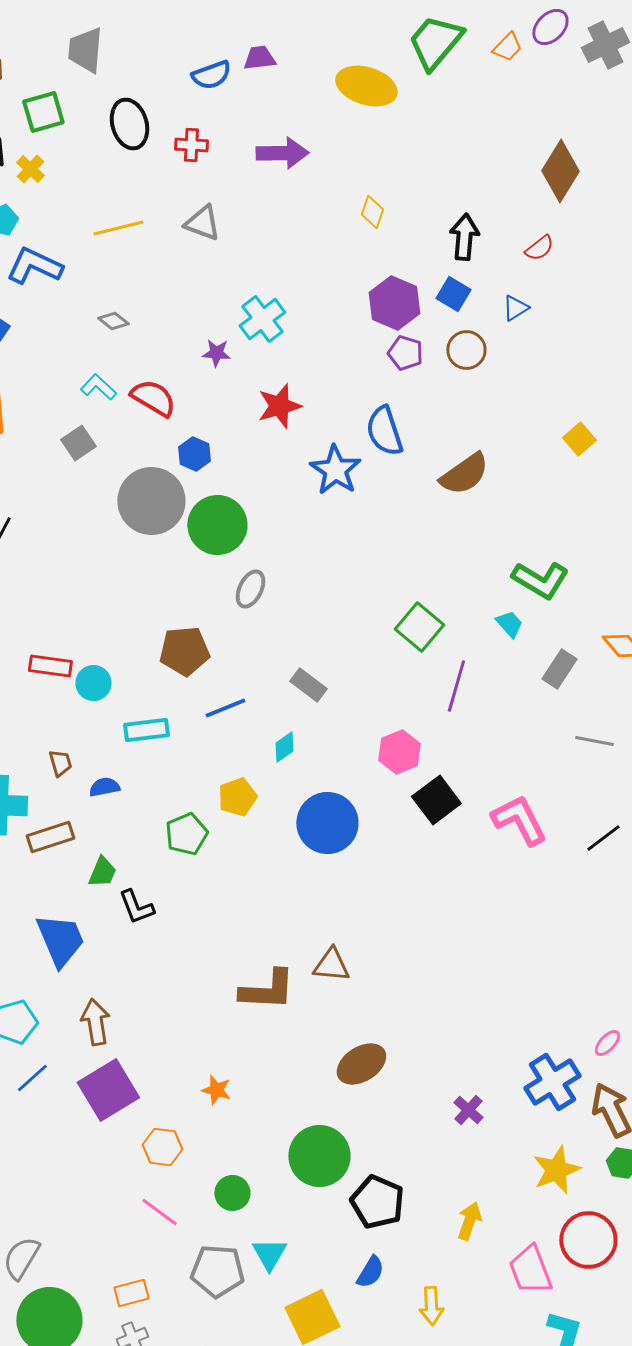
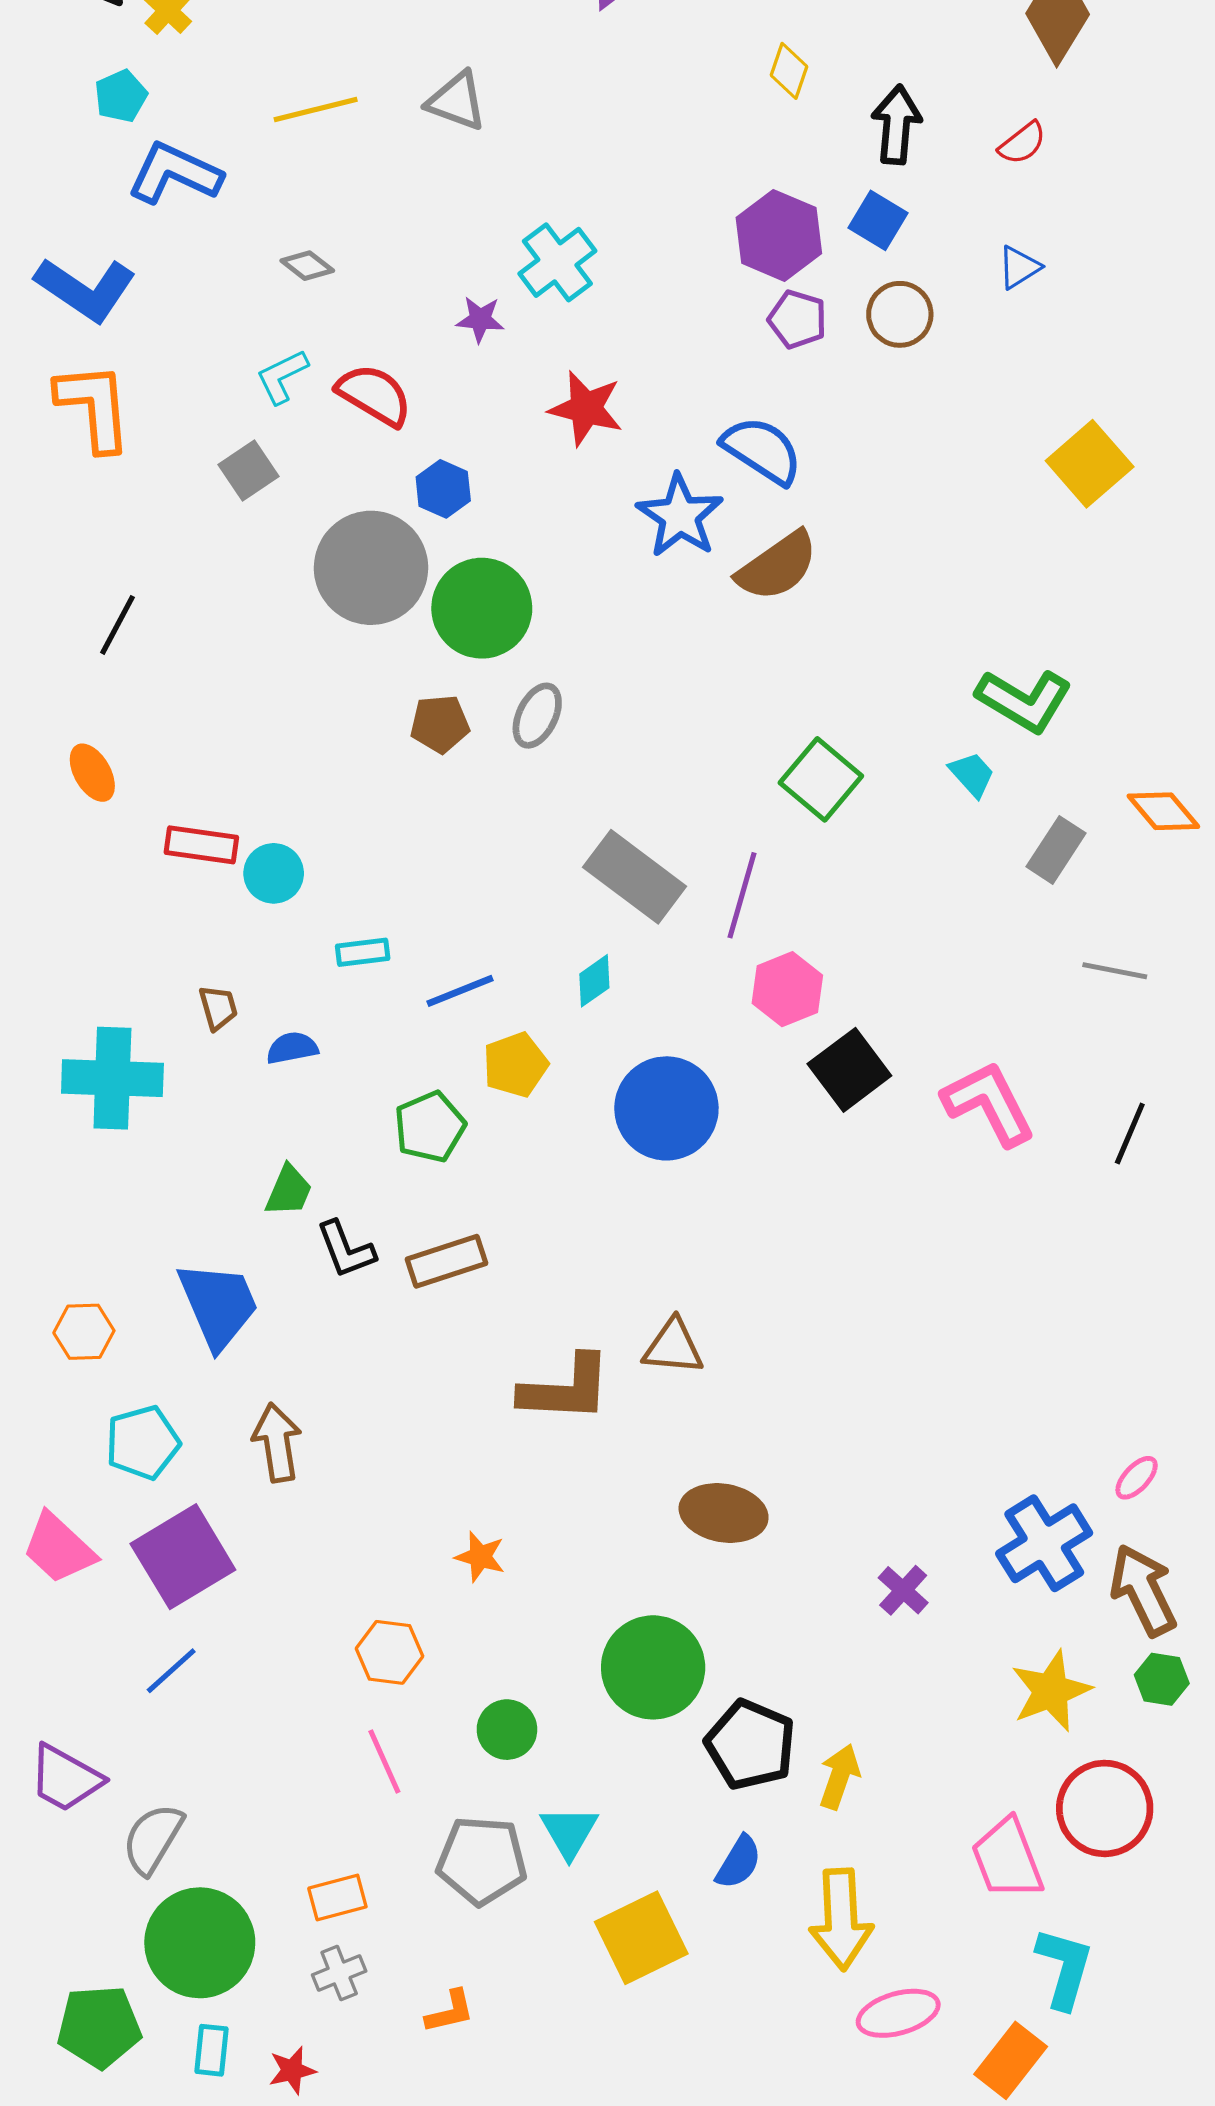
yellow diamond: (372, 212) -> (789, 71), moved
blue triangle: (515, 308) -> (1019, 267), moved
cyan L-shape: (98, 387) -> (282, 376), turned -69
red star: (279, 406) -> (586, 408), turned 30
blue semicircle: (384, 431) -> (762, 450), turned 141
yellow square: (579, 439) -> (1090, 464), size x1.5
brown semicircle: (464, 474) -> (777, 566), moved
brown pentagon: (184, 651) -> (440, 724), moved, size x0.7
gray rectangle: (308, 685) -> (635, 877), size x1.6
purple line: (456, 686) -> (742, 895), moved
blue line: (225, 708) -> (460, 991), moved
cyan rectangle: (146, 730) -> (363, 952), size x0.7
brown rectangle: (50, 837) -> (447, 1261), moved
black line: (603, 838) -> (1130, 1134), turned -30
brown ellipse: (361, 1064) -> (724, 1513), turned 42
blue line: (32, 1078) -> (171, 1671), moved
purple square: (108, 1090) -> (183, 1557), moved
pink line: (159, 1212) -> (384, 1761), turned 30
yellow arrow: (469, 1221) -> (839, 1777), moved
yellow arrow: (431, 1306) -> (841, 1919), size x1.5

